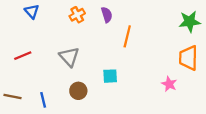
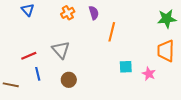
red line: (23, 56) -> (29, 56), moved
cyan square: (110, 76) -> (126, 67), moved
blue line: (43, 100) -> (38, 74), moved

